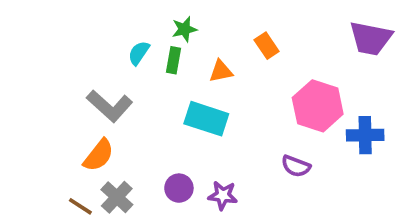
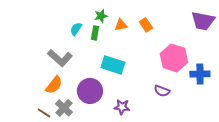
orange triangle: (221, 71) -> (121, 25), moved
purple circle: (179, 188) -> (90, 91), moved, size x1.6

